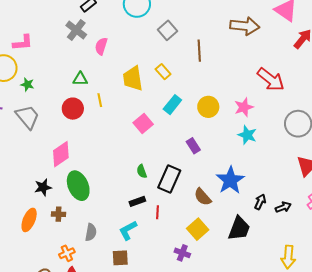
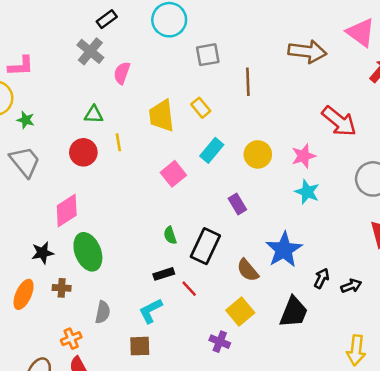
gray square: (168, 30) -> (208, 55), turned 30
red line: (157, 212) -> (189, 289), turned -48

